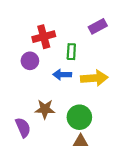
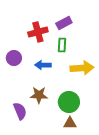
purple rectangle: (98, 26) -> (64, 23), moved
purple circle: (30, 61) -> (14, 58), moved
blue arrow: (62, 75) -> (43, 65), moved

